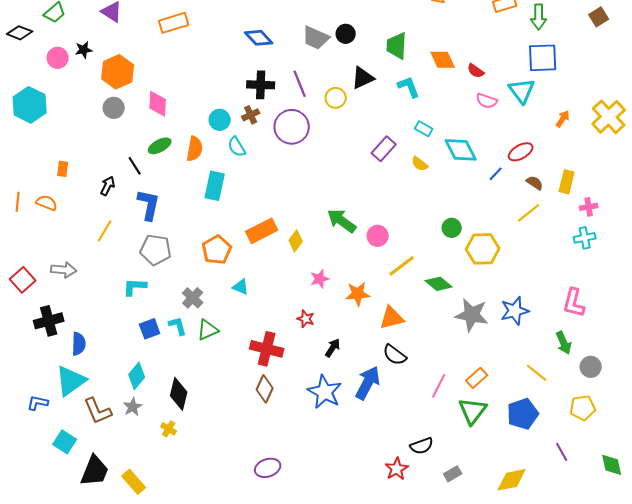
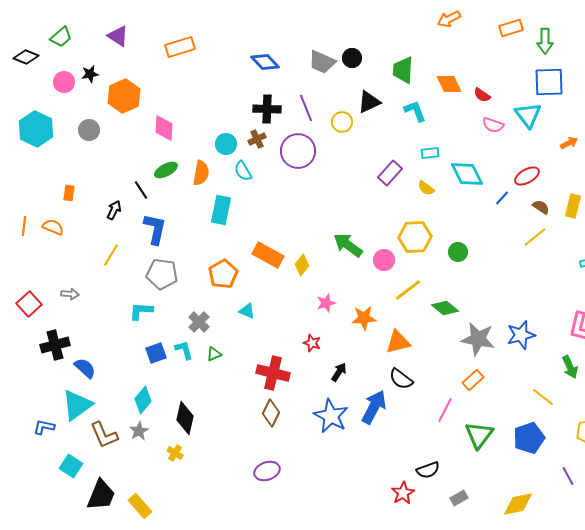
gray circle: (114, 108) -> (89, 130), moved
orange arrow: (563, 119) -> (569, 143), turned 30
cyan rectangle: (424, 129) -> (430, 153), turned -36
orange rectangle: (262, 231) -> (268, 255), turned 56
yellow hexagon: (483, 249) -> (415, 237), moved
gray arrow: (64, 270) -> (70, 294), size x0.7
green triangle: (208, 330) -> (214, 354), size x0.7
blue semicircle: (79, 344) -> (85, 368), turned -50
orange rectangle: (477, 378) -> (473, 380), moved
purple ellipse: (268, 468) -> (267, 471), moved

